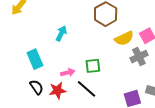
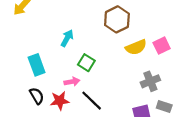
gray cross: (139, 57) -> (150, 81), moved
green square: (93, 66) -> (86, 63), moved, turned 35

